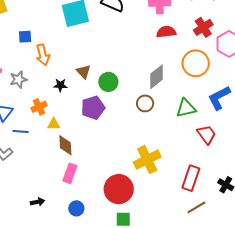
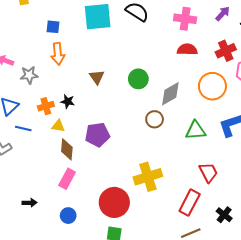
blue square: (25, 37) -> (53, 27), moved
green circle: (108, 82) -> (138, 79), moved
black star: (60, 85) -> (68, 101), moved
purple pentagon: (93, 108) -> (98, 135), moved
red trapezoid: (207, 134) -> (208, 172), moved

